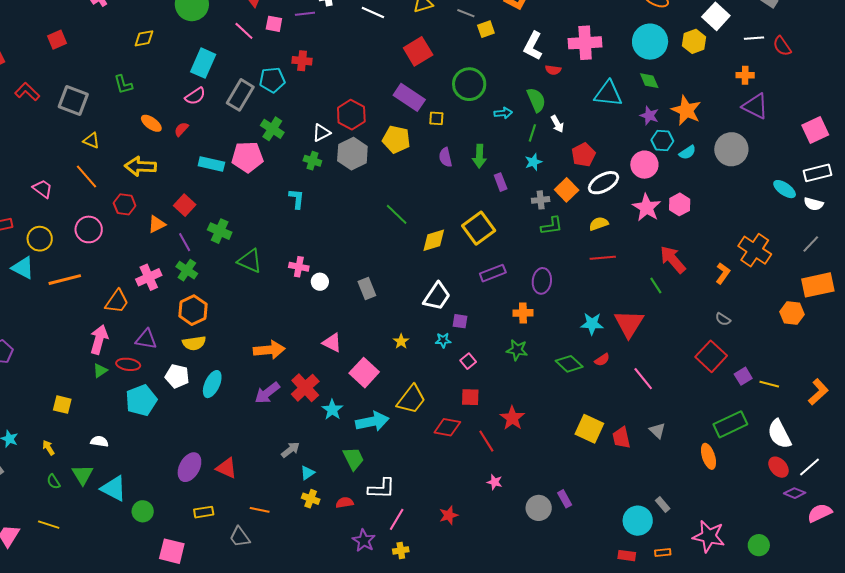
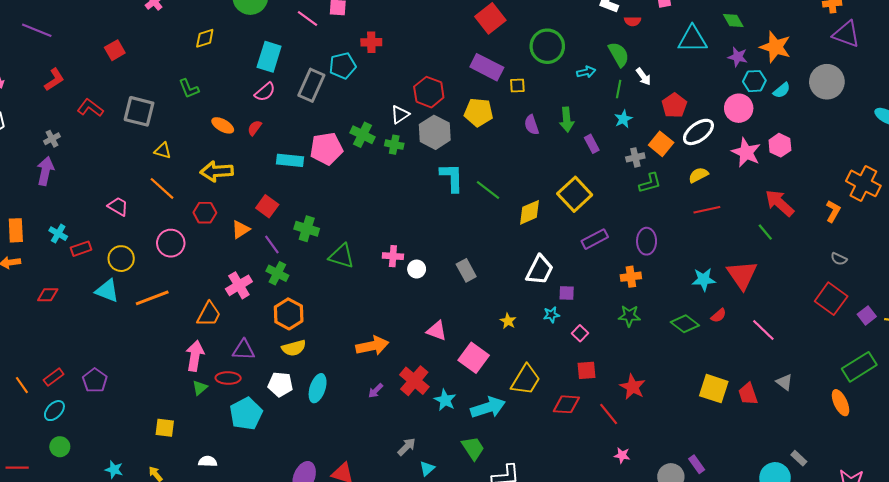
green cross: (272, 129) -> (363, 135), moved
cyan L-shape: (297, 199) -> (452, 178), moved, size x1.4
purple arrow: (267, 393) -> (376, 391), size x0.6

